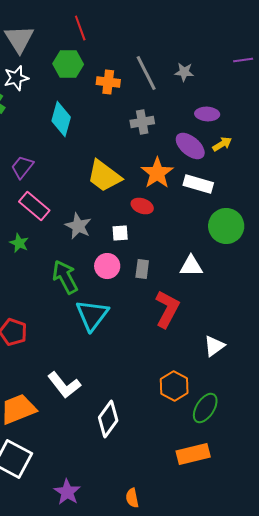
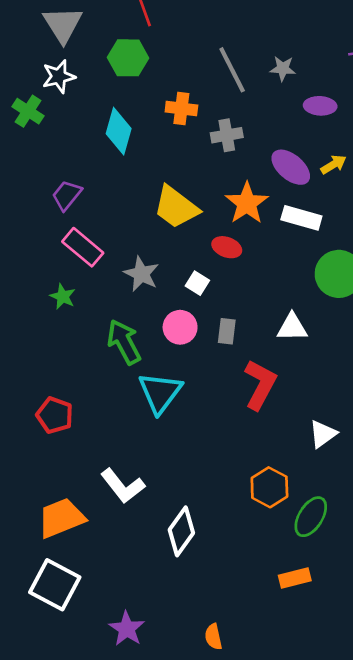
orange cross: (108, 82) -> (181, 109), moved
purple ellipse: (207, 114) -> (320, 106), moved
white square: (120, 233) -> (197, 283), turned 36
orange rectangle: (193, 454) -> (295, 578), size x0.7

